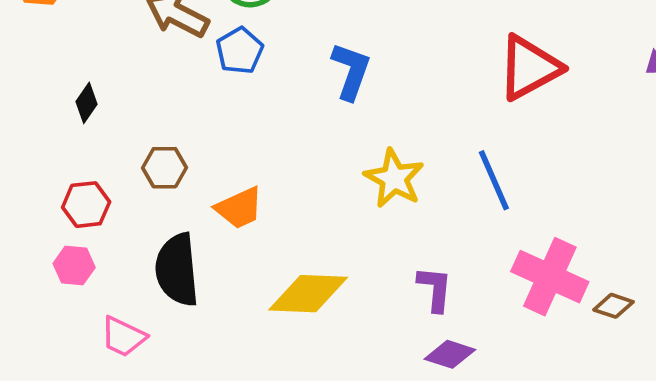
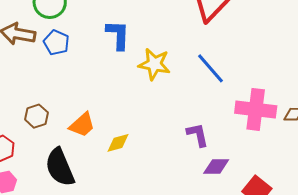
yellow star: (394, 178) -> (154, 64), moved
yellow diamond: (308, 294) -> (118, 143), moved, size x0.6

